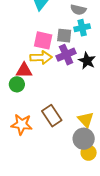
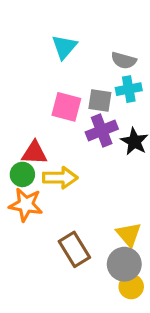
yellow arrow: (41, 57) -> (60, 178), moved
brown rectangle: (52, 116) -> (74, 249), moved
orange star: (22, 124) -> (26, 205), moved

